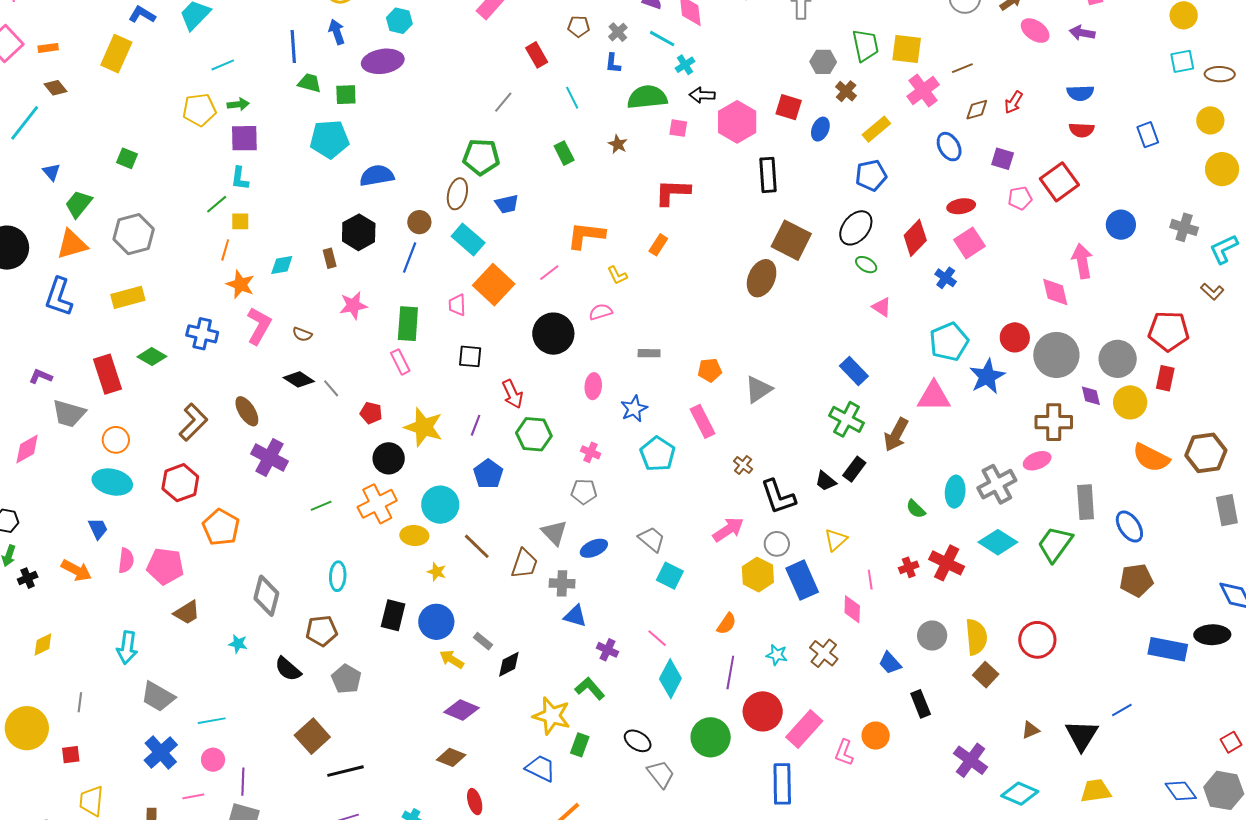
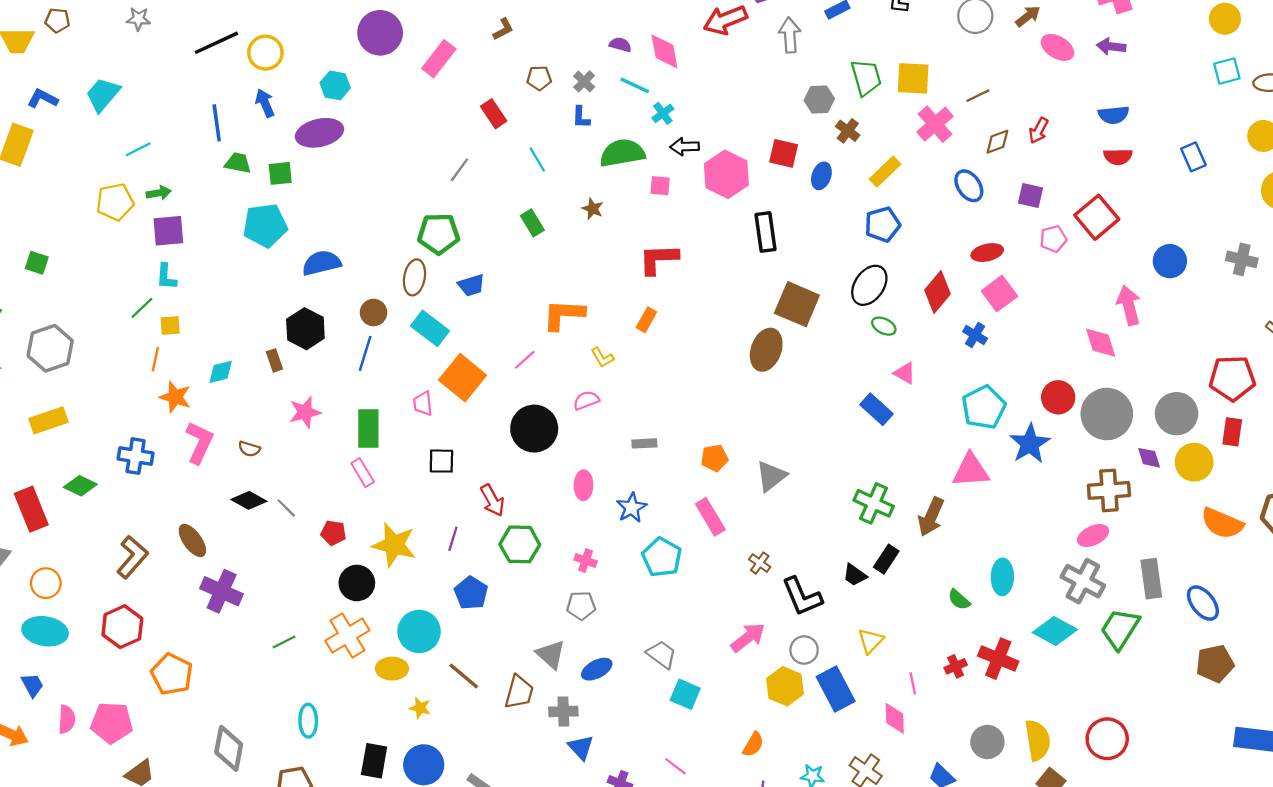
blue rectangle: (854, 371) -> (876, 409), moved
gray cross: (997, 484) -> (1083, 581), moved, turned -30
blue triangle: (575, 616) -> (581, 747), turned 35

